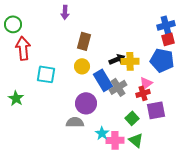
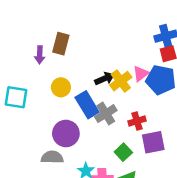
purple arrow: (65, 12) -> (40, 55), moved
brown rectangle: (84, 41) -> (61, 44), moved
yellow cross: (130, 61) -> (121, 81), turned -36
pink triangle: (146, 83) -> (141, 74), moved

